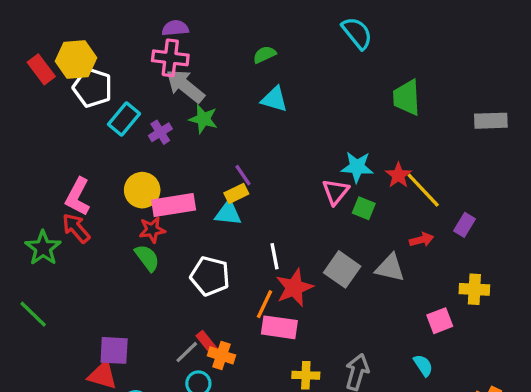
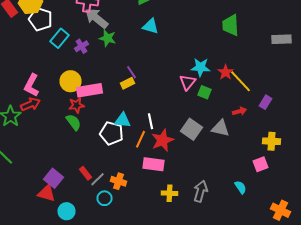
cyan triangle: (228, 213) -> (122, 120), moved
red arrow: (76, 228) -> (30, 104), turned 108
orange line: (264, 304) -> (140, 139), moved
pink square: (440, 321) -> (260, 164), moved
red rectangle: (207, 342) -> (86, 173), moved
purple square: (114, 350) -> (54, 178), turned 36

